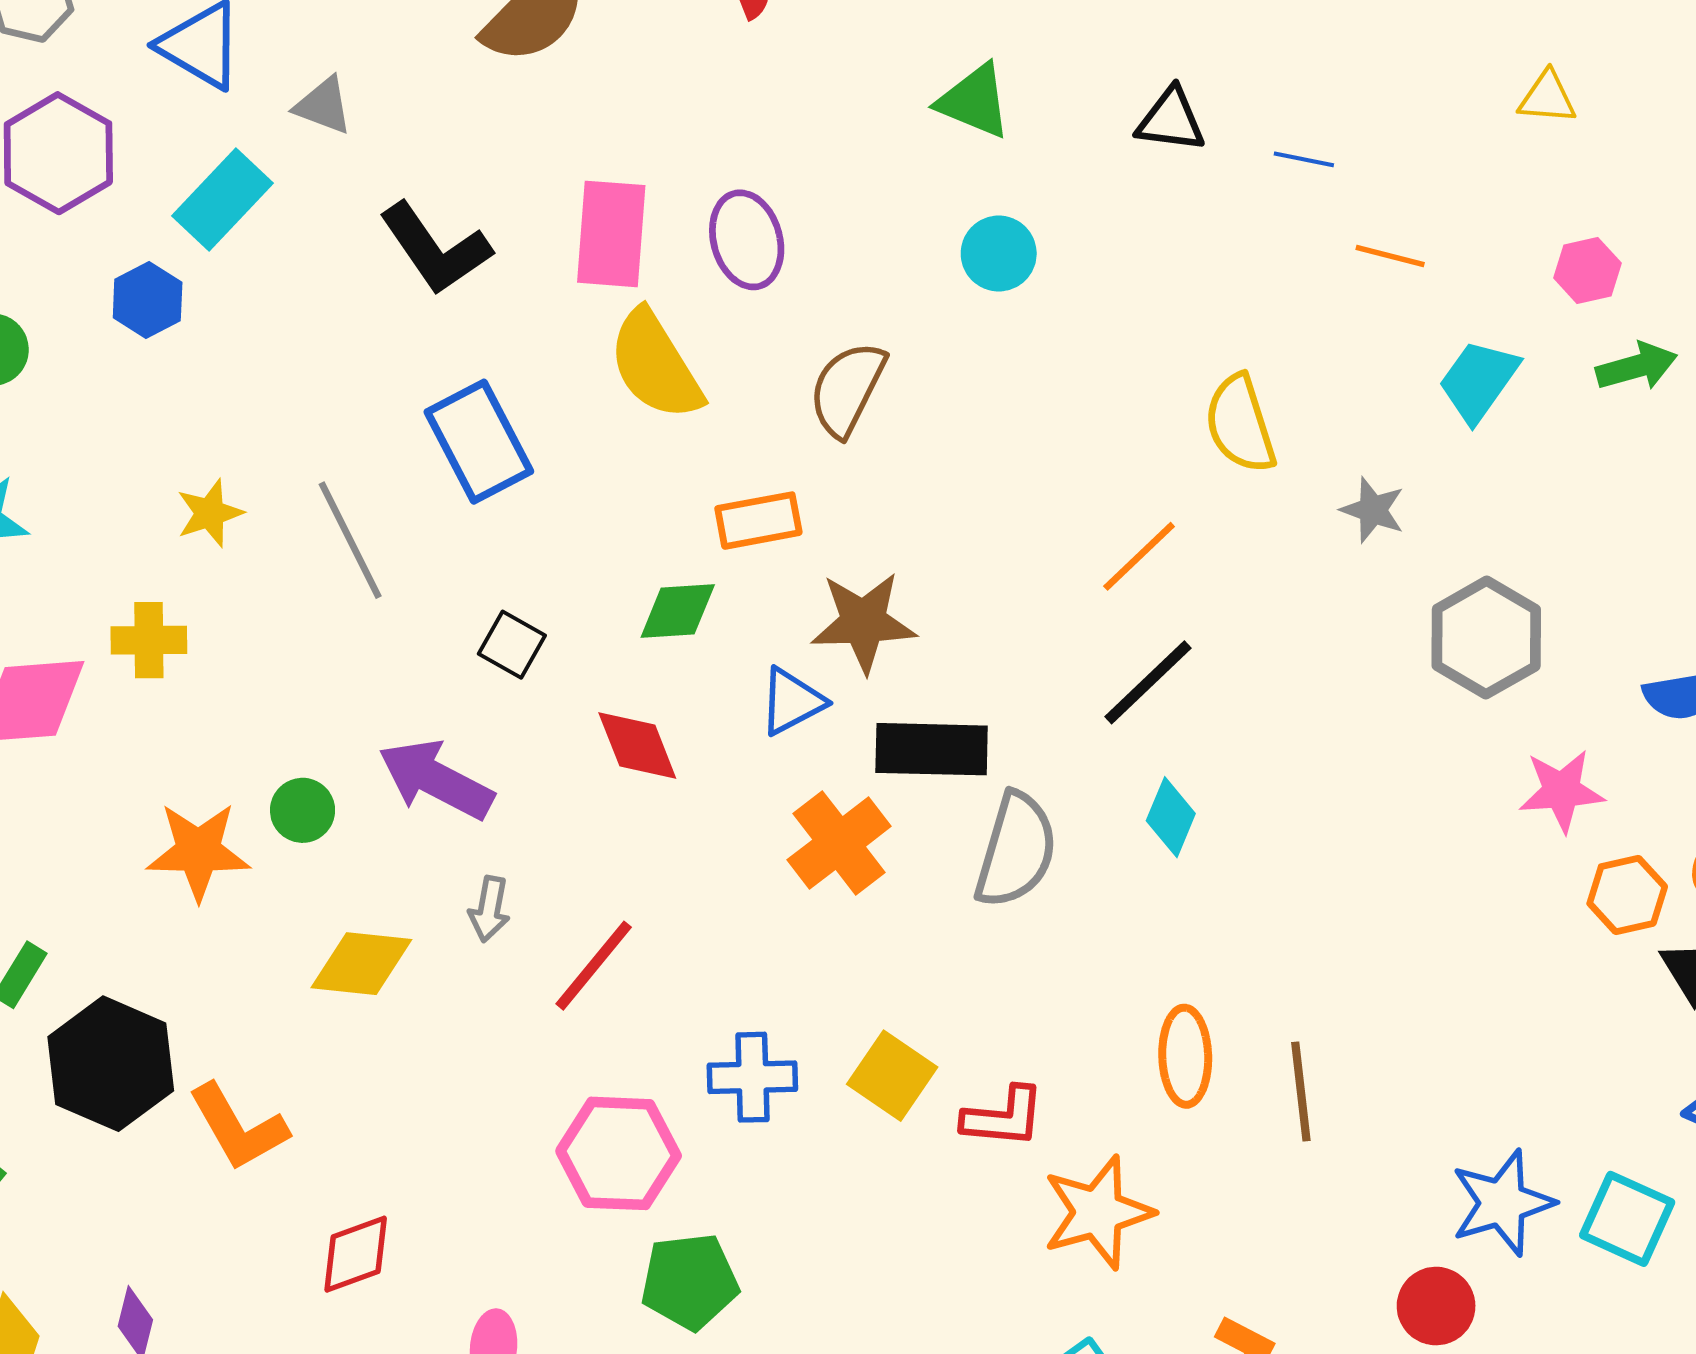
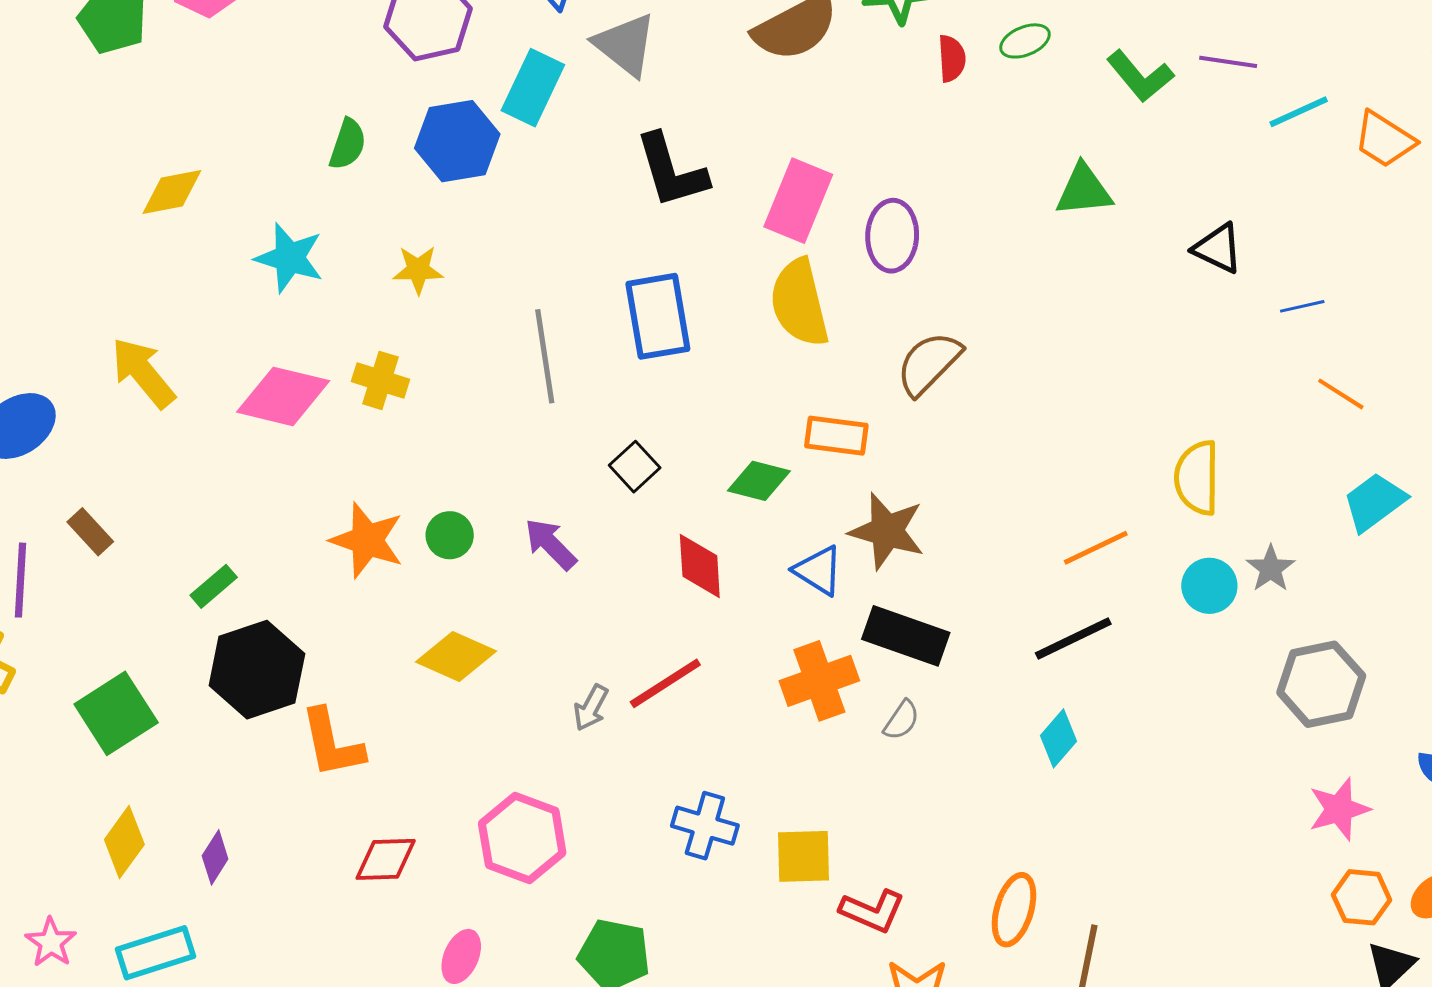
green triangle: (974, 101) -> (1084, 190), turned -46
gray triangle: (323, 106) -> (625, 45), size x1.5
blue line: (1304, 159) -> (1302, 306), turned -42
cyan rectangle: (223, 200) -> (533, 88), turned -36
cyan circle: (999, 253) -> (1209, 586), moved
blue hexagon: (148, 300) -> (457, 141), size x1.5
yellow star: (210, 513) -> (418, 270), moved
blue triangle: (792, 701) -> (818, 570), turned 42
purple arrow: (436, 780) -> (550, 544), size x0.7
pink star: (1562, 791) -> (1339, 809), turned -30
gray semicircle: (1016, 850) -> (901, 720), moved, size x0.5
gray arrow: (489, 909) -> (591, 708), moved
red line: (594, 966) -> (665, 683), moved
yellow square: (892, 1076) -> (804, 856), turned 36
pink hexagon: (619, 1153) -> (522, 838), moved

